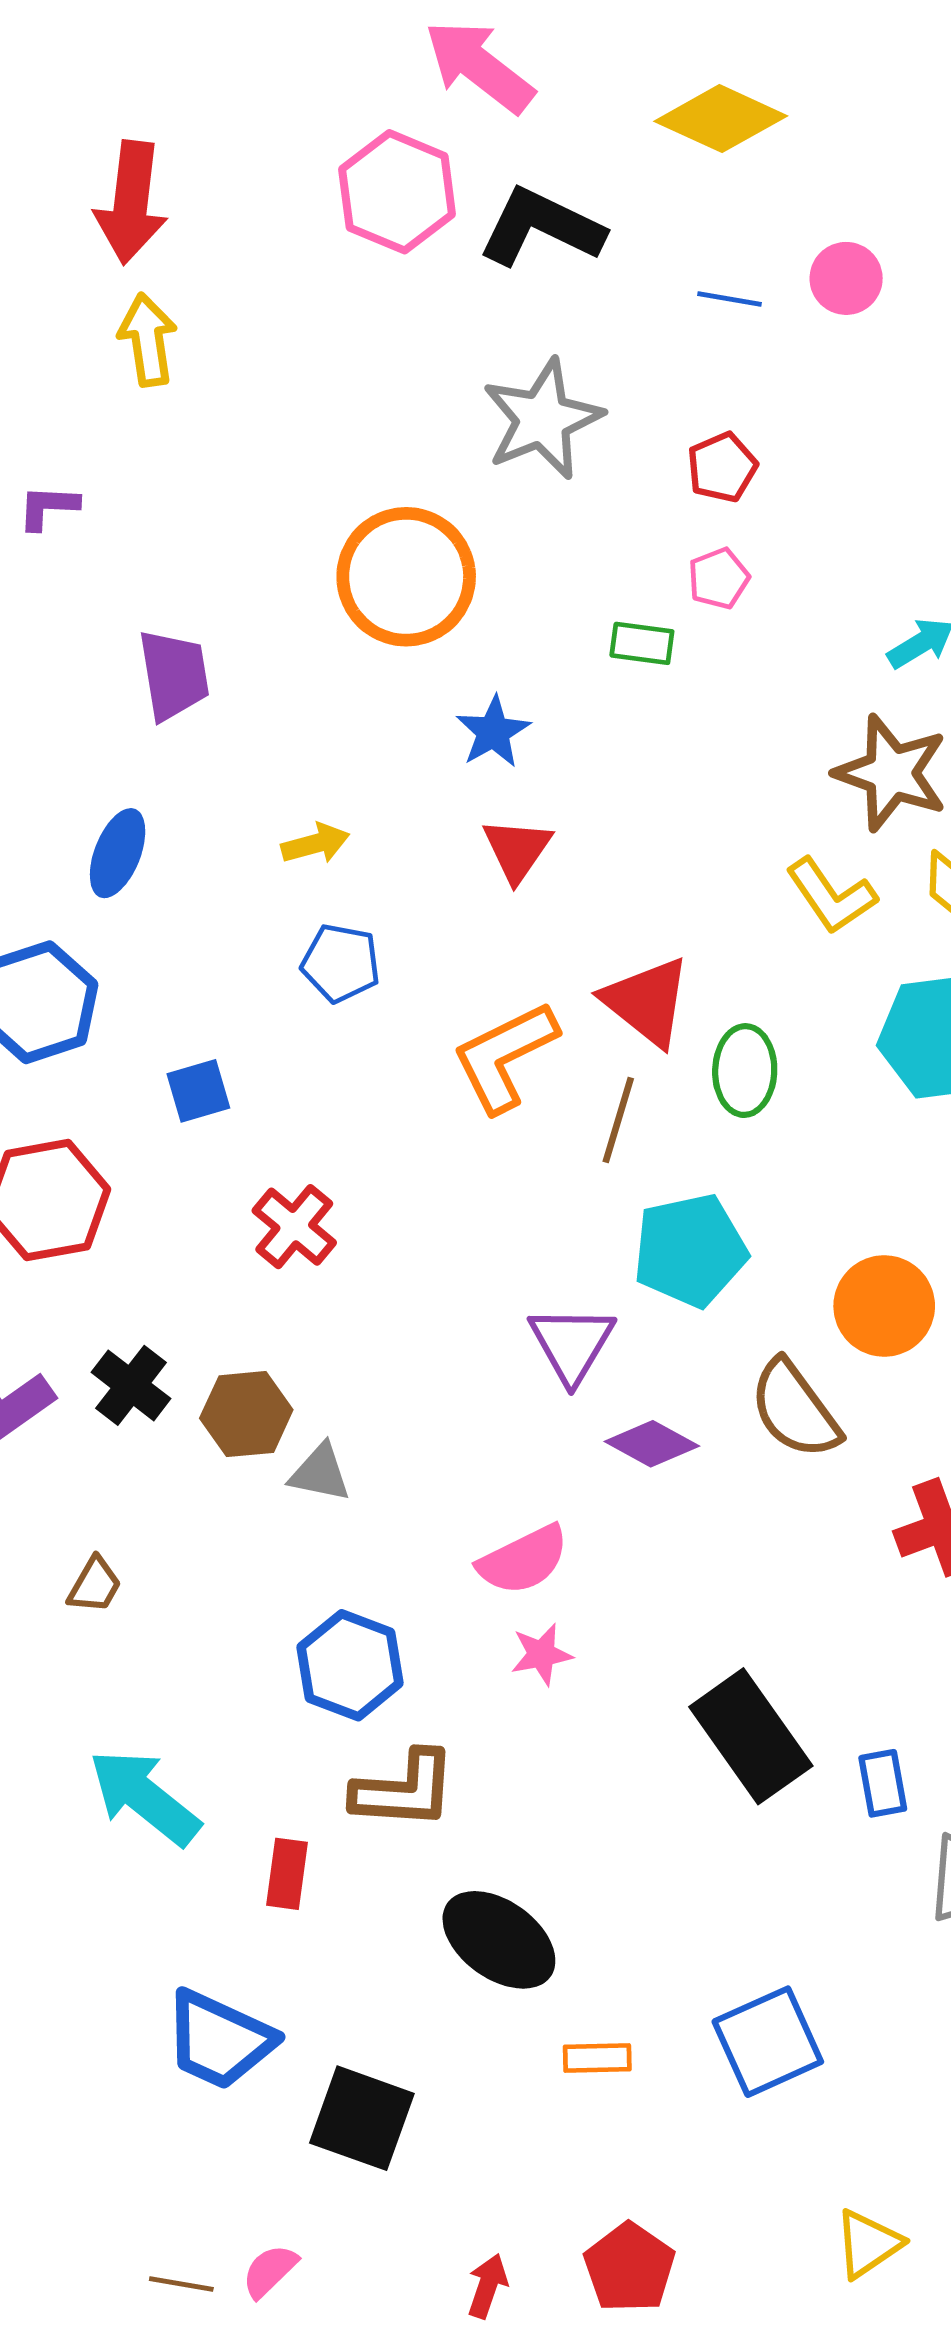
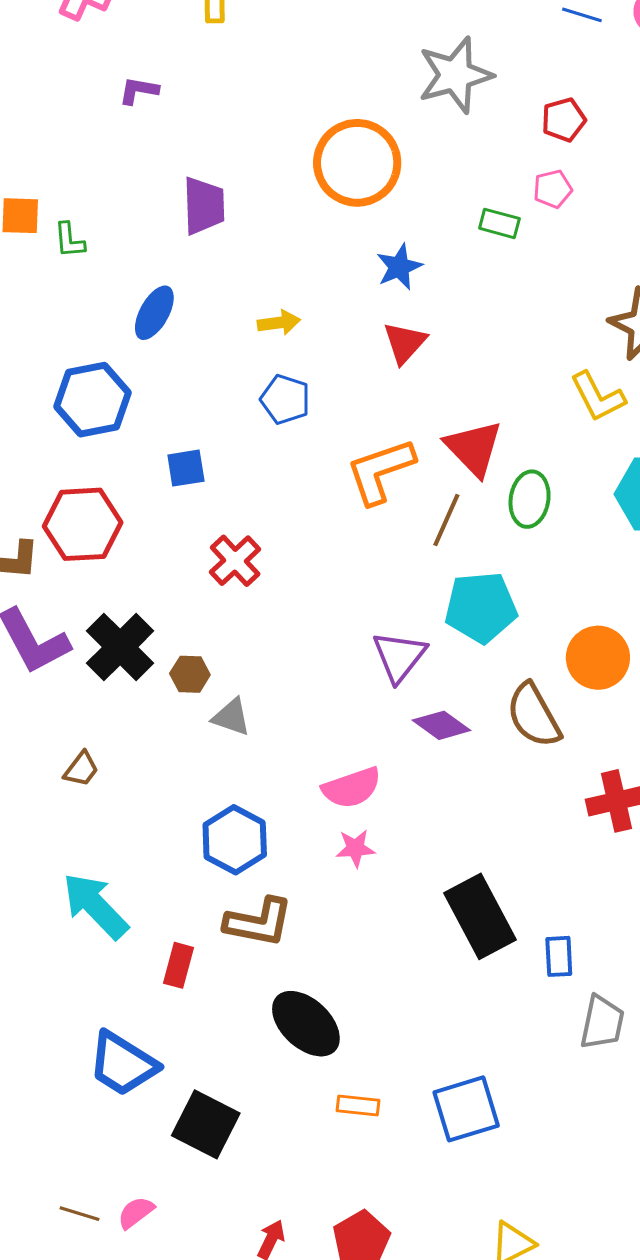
black cross: (131, 1385) -> (120, 647), size x1.4
brown hexagon: (246, 1414) -> (190, 674), size x0.7

